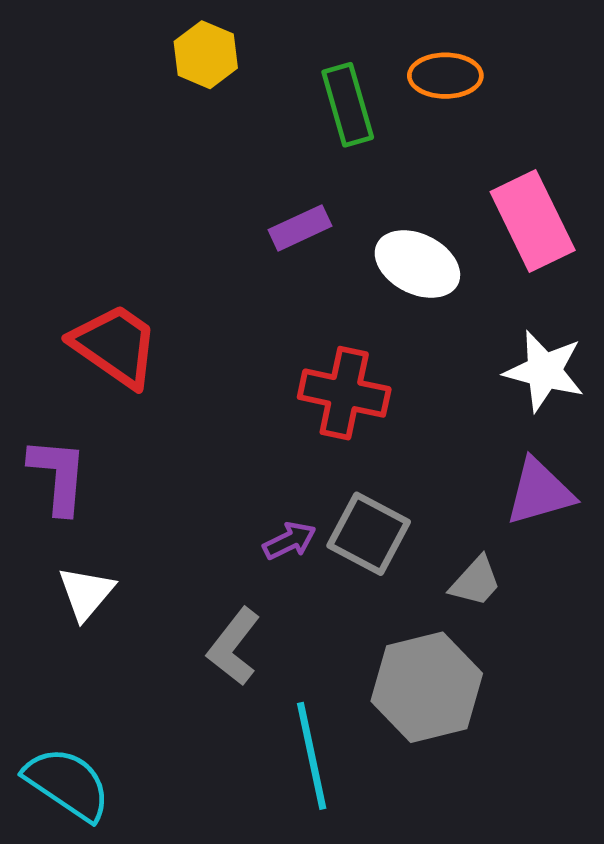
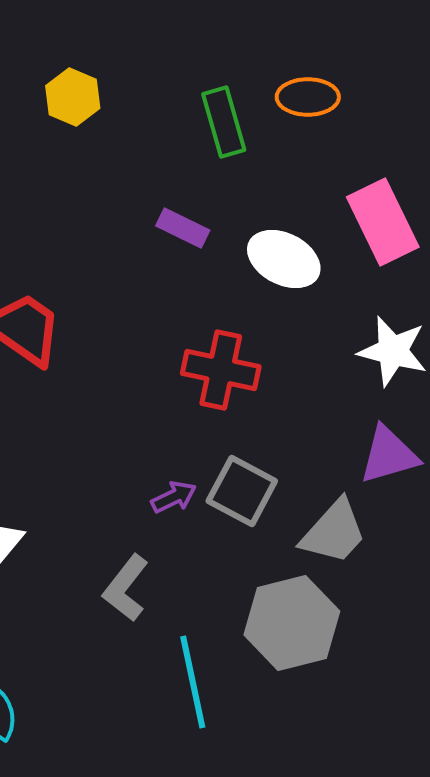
yellow hexagon: (206, 55) -> (73, 97), moved
purple rectangle: (300, 228) -> (183, 228), turned 51
gray trapezoid: (476, 581) -> (334, 532), size x1.5

